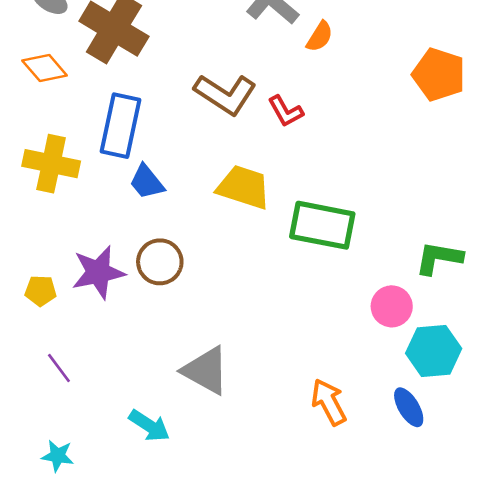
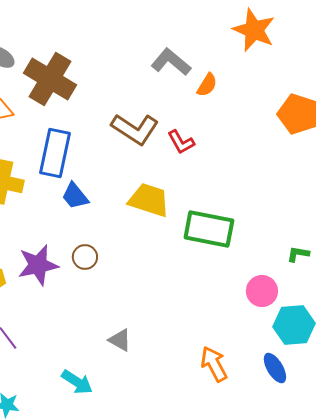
green L-shape: (439, 258) -> (298, 254), size x0.6
brown circle: (160, 262) -> (85, 257), size x0.7
gray triangle: (206, 371) -> (120, 340), size x0.6

